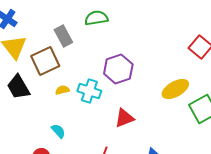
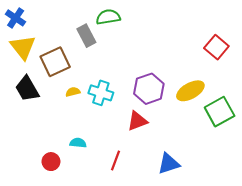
gray rectangle: (63, 36) -> (86, 36), moved
purple hexagon: (118, 69) -> (149, 89), moved
cyan semicircle: (58, 131) -> (78, 143), moved, turned -42

